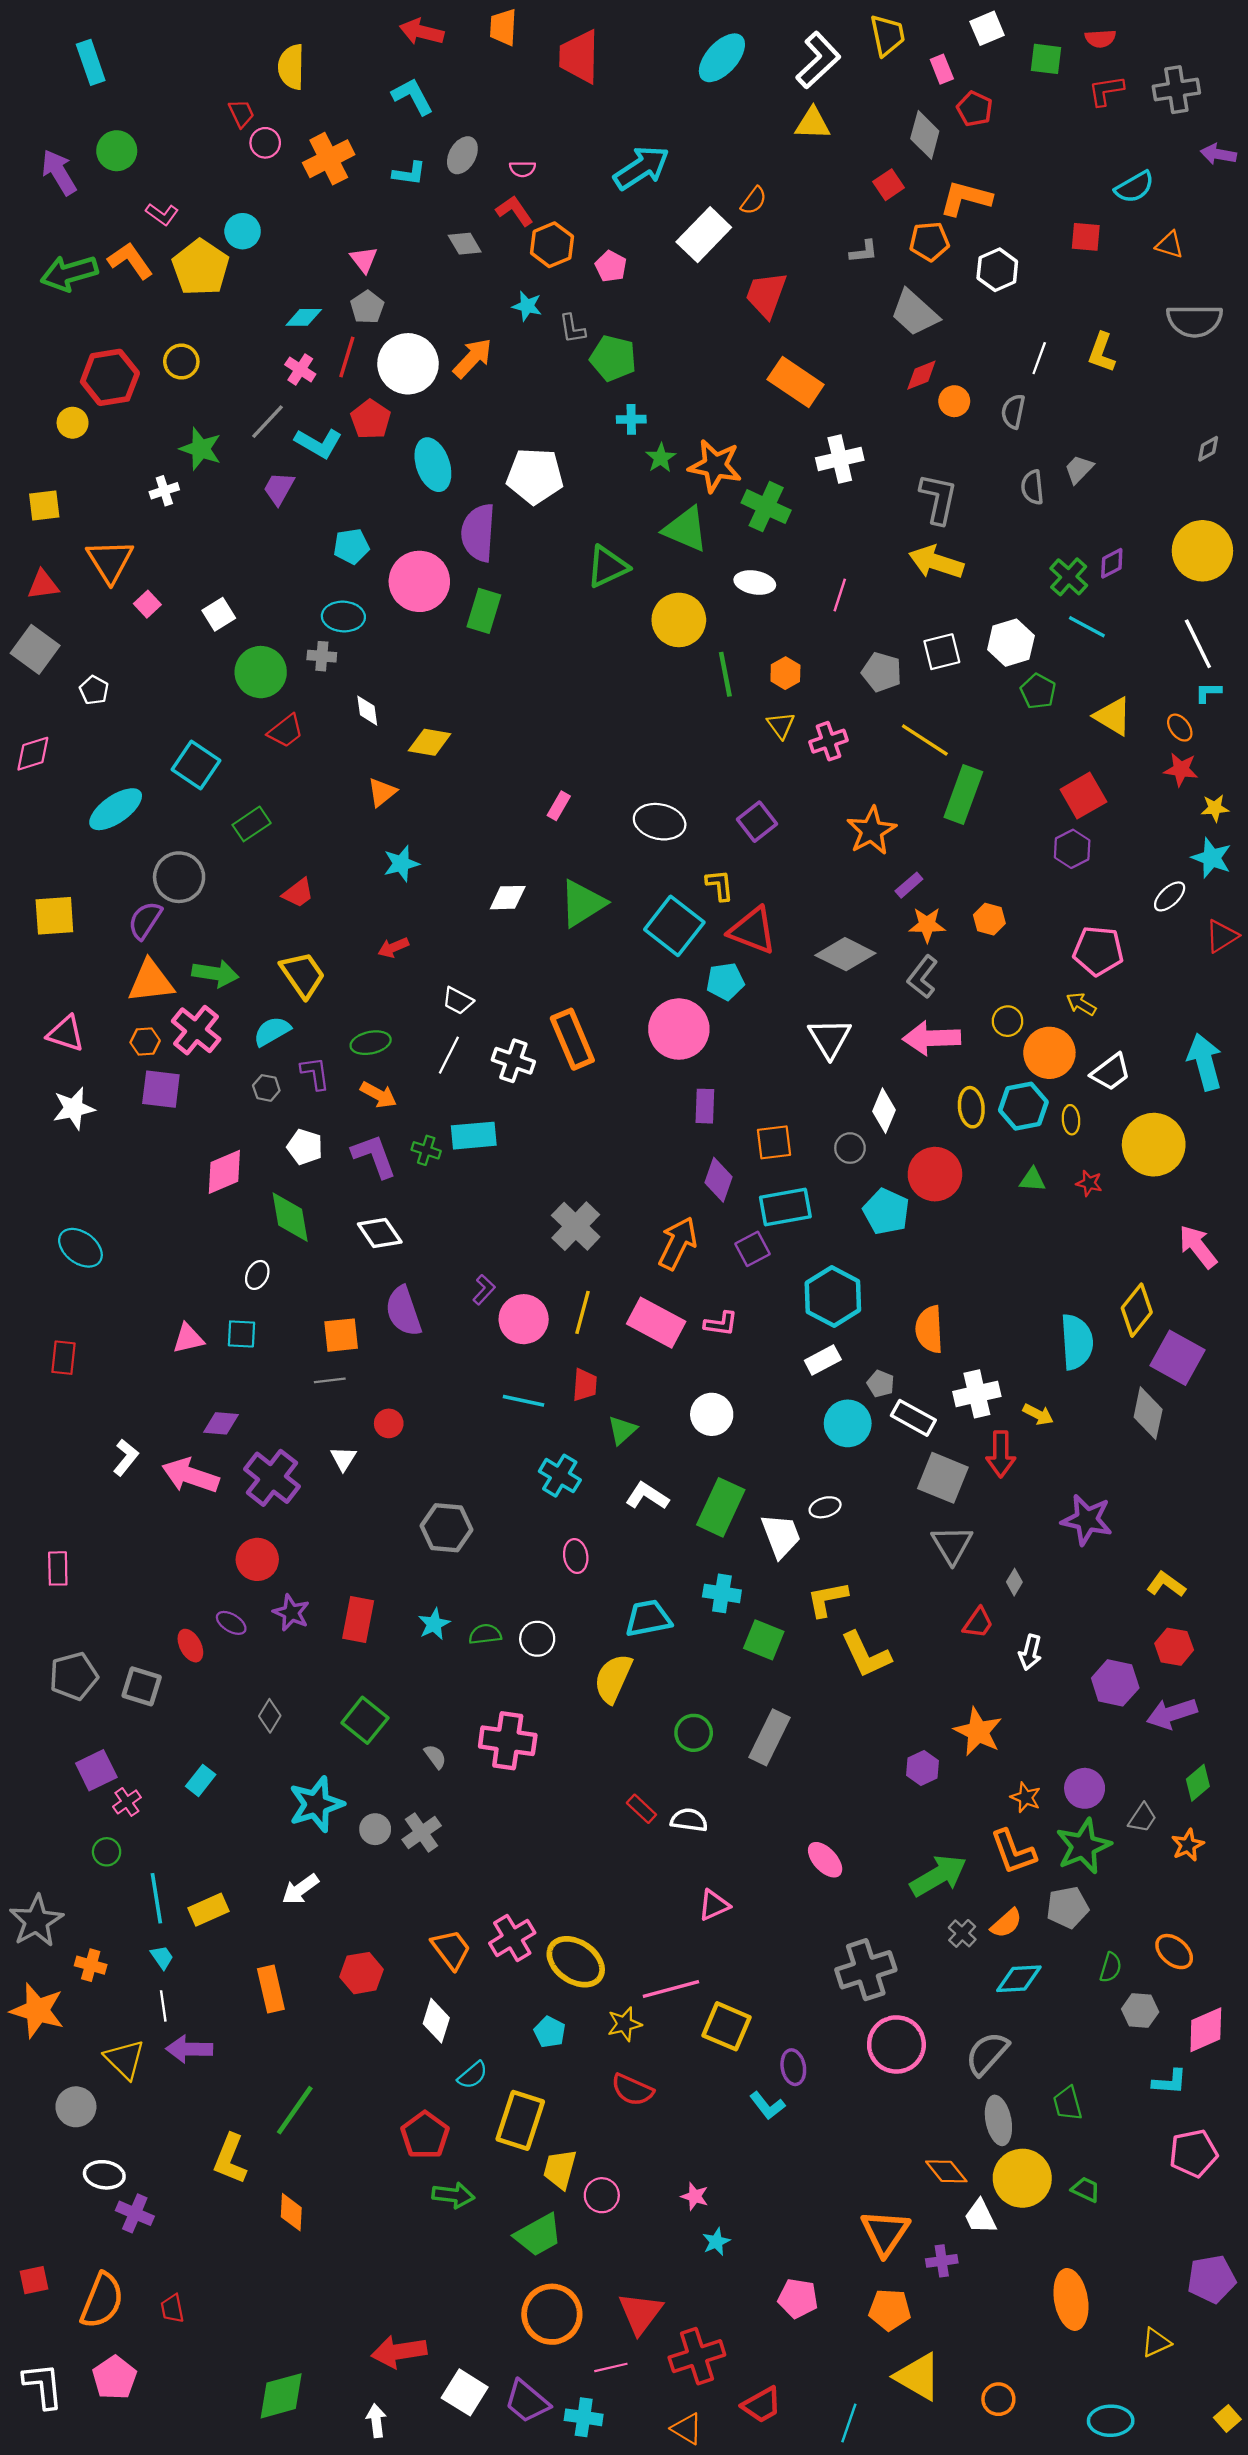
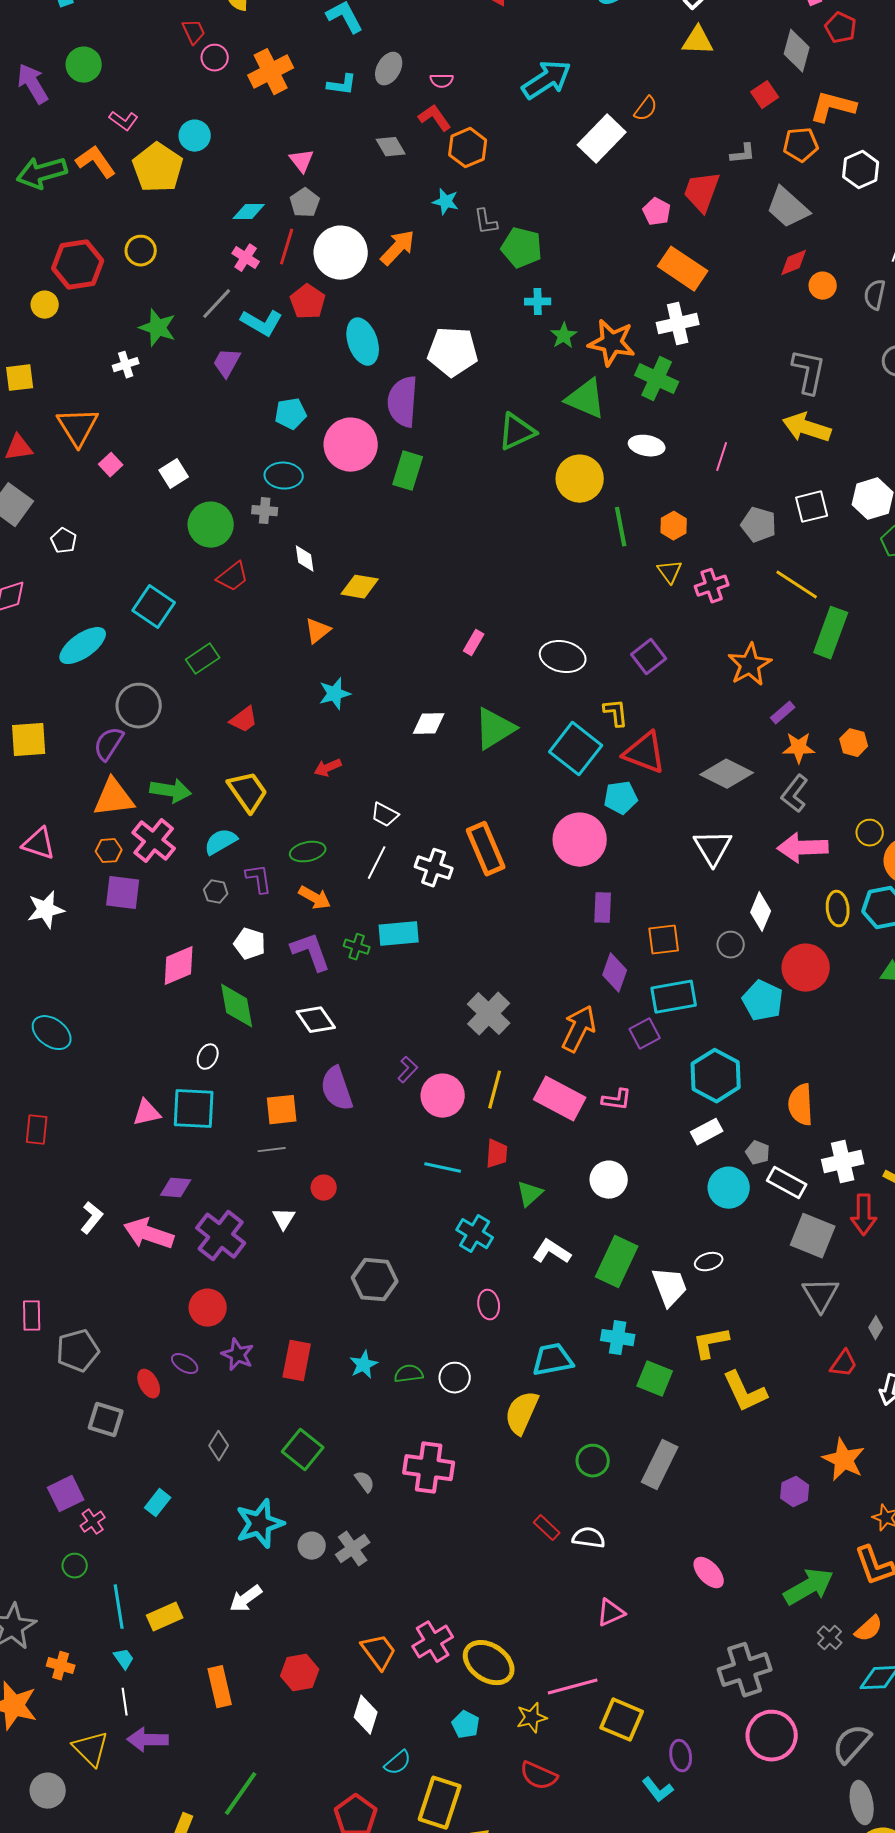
pink pentagon: (611, 266) -> (657, 212), moved
red trapezoid: (766, 295) -> (702, 192), moved
white cross: (840, 459) -> (678, 324), moved
cyan square: (241, 1334) -> (194, 1109), size x1.6
gray pentagon: (74, 1676) -> (78, 1351), moved

